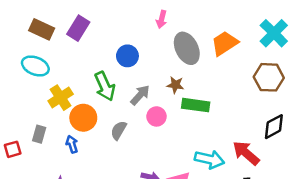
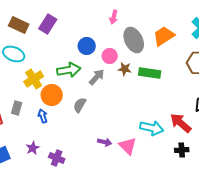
green arrow: (105, 86) -> (69, 70), turned -75
green rectangle: (196, 105) -> (150, 73), moved
pink circle: (156, 116) -> (110, 56), moved

